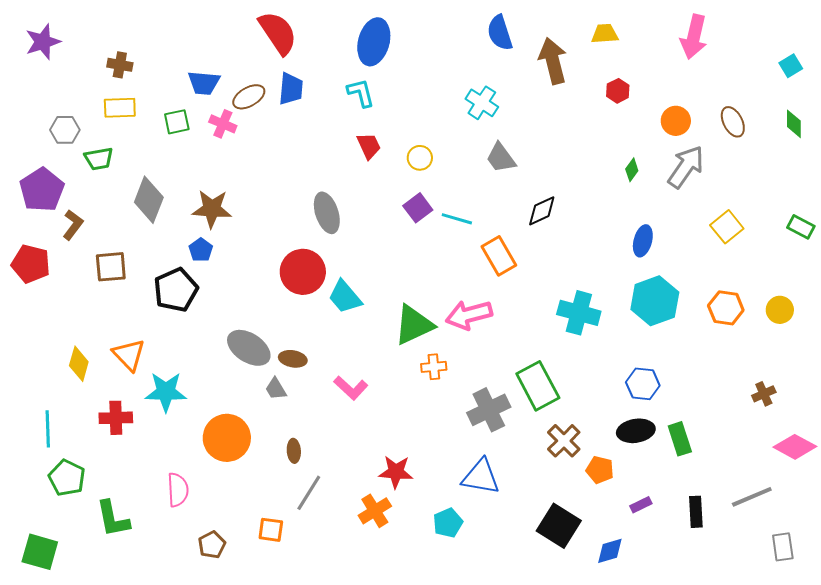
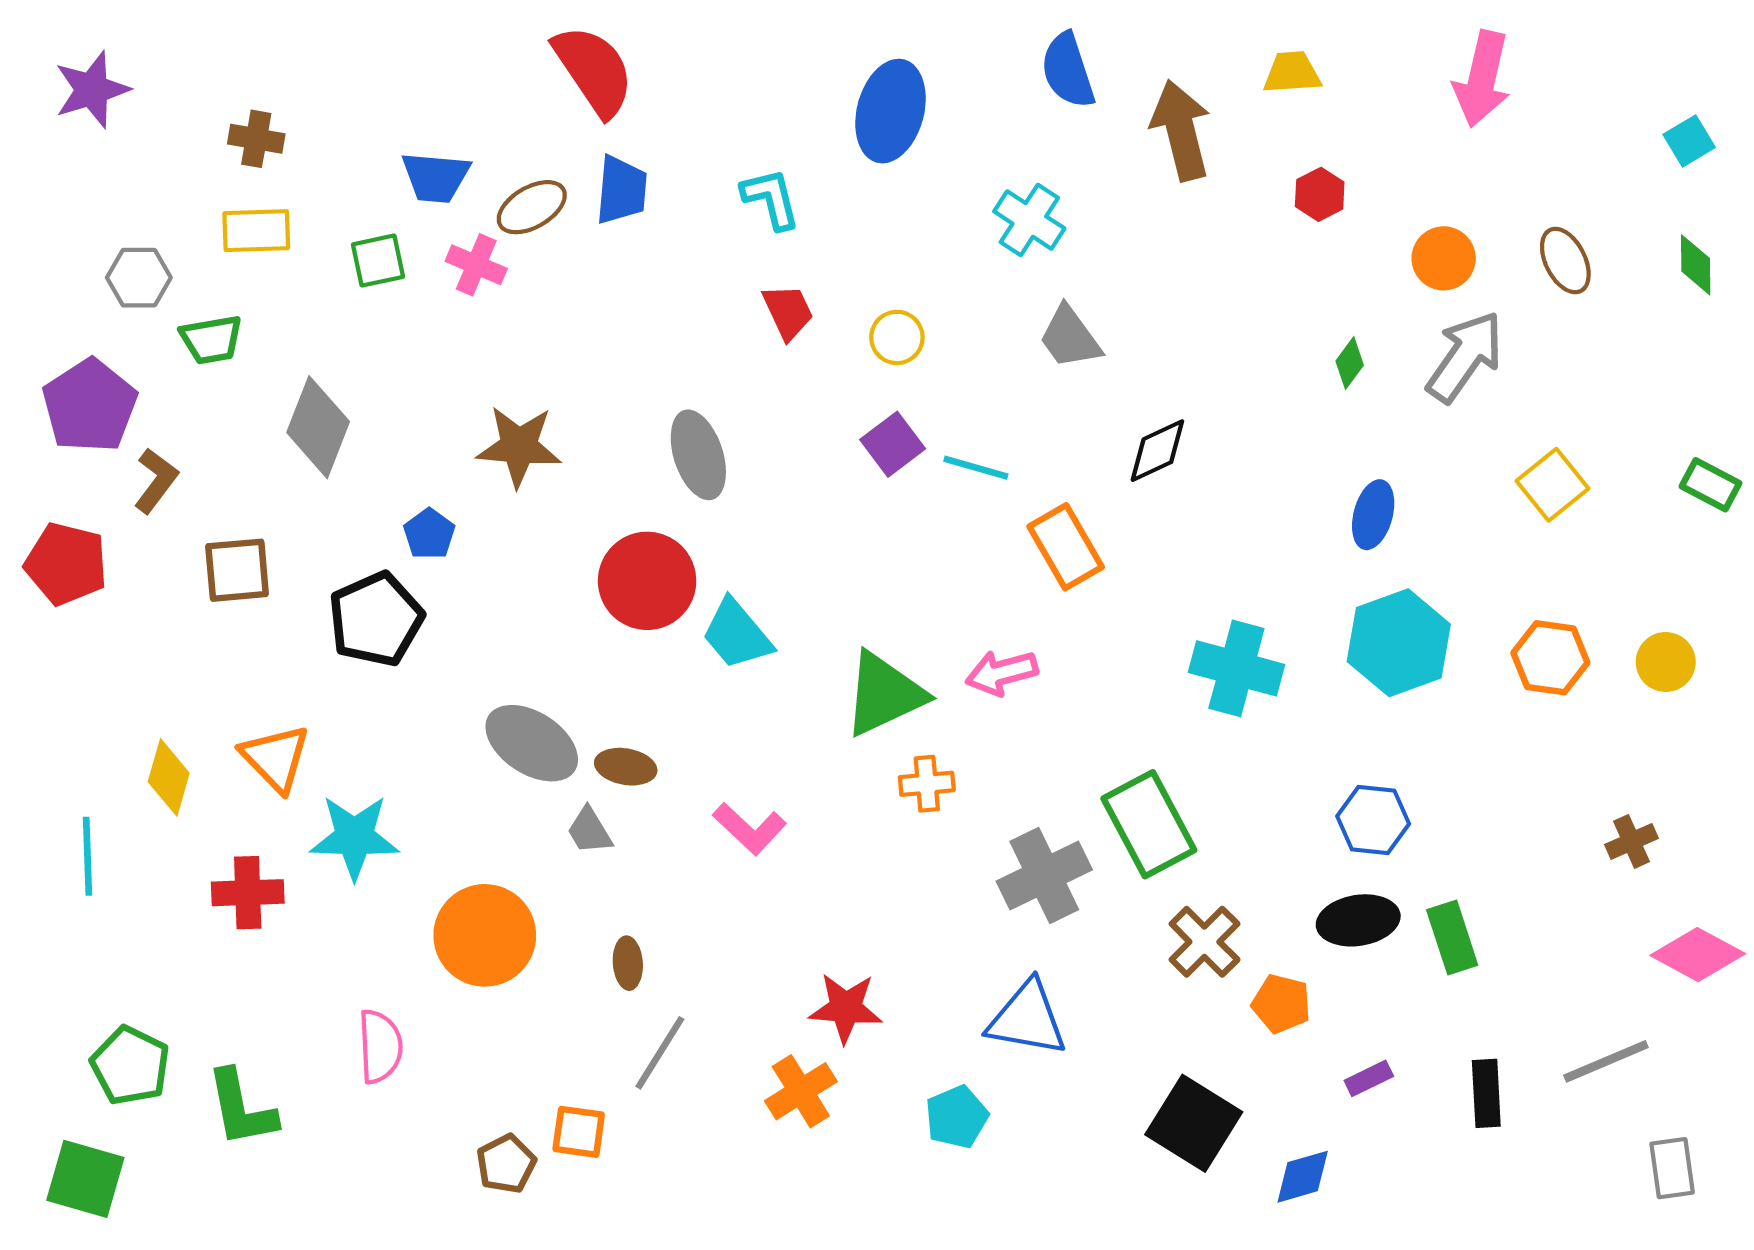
blue ellipse: (374, 42) -> (890, 111), moved
brown star: (212, 209) -> (519, 446), moved
pink arrow: (469, 315) -> (1002, 673), size x0.7
cyan line: (48, 429) -> (88, 856), moved
green pentagon: (67, 478) -> (130, 1066), moved
brown pentagon: (212, 545) -> (506, 1164), moved

